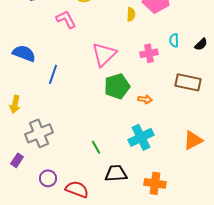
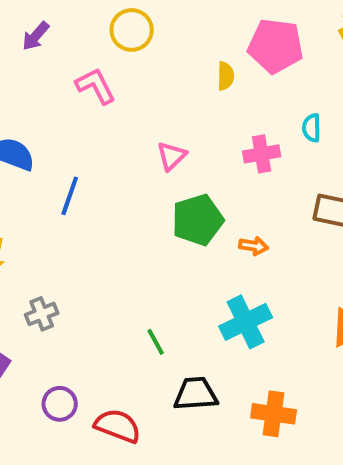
pink triangle: (104, 54) -> (172, 156), size x0.6
gray cross: (39, 133) -> (42, 314), size x0.6

